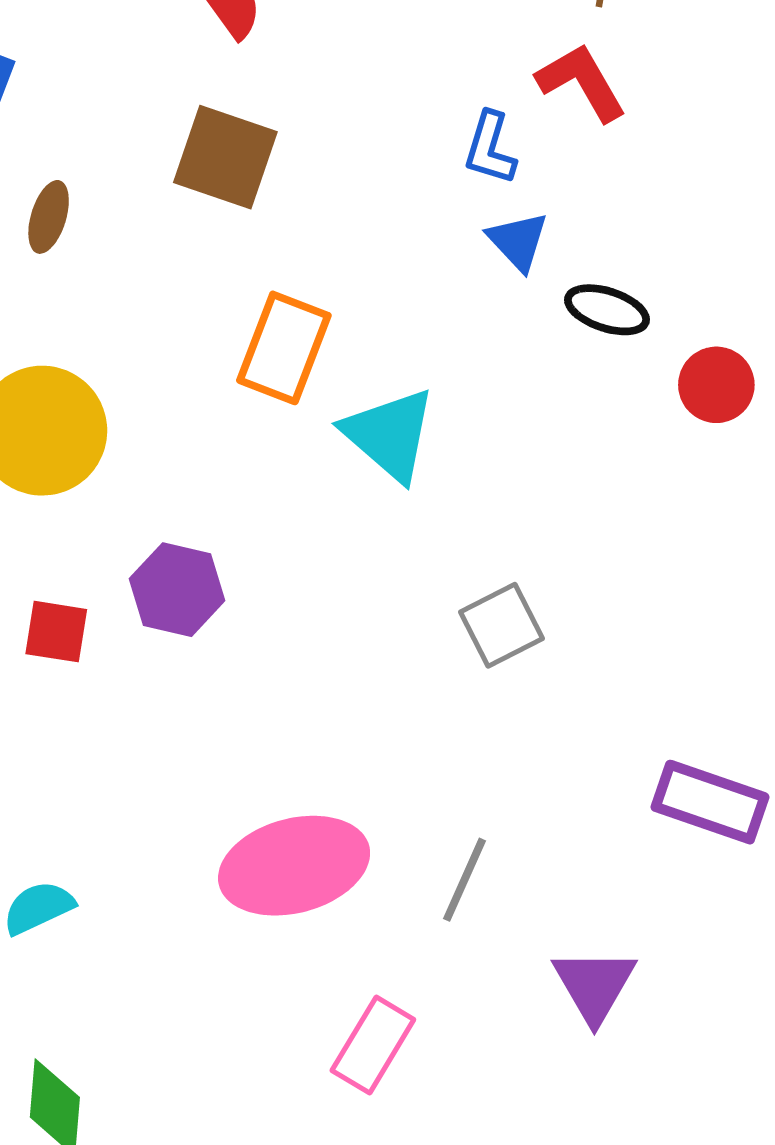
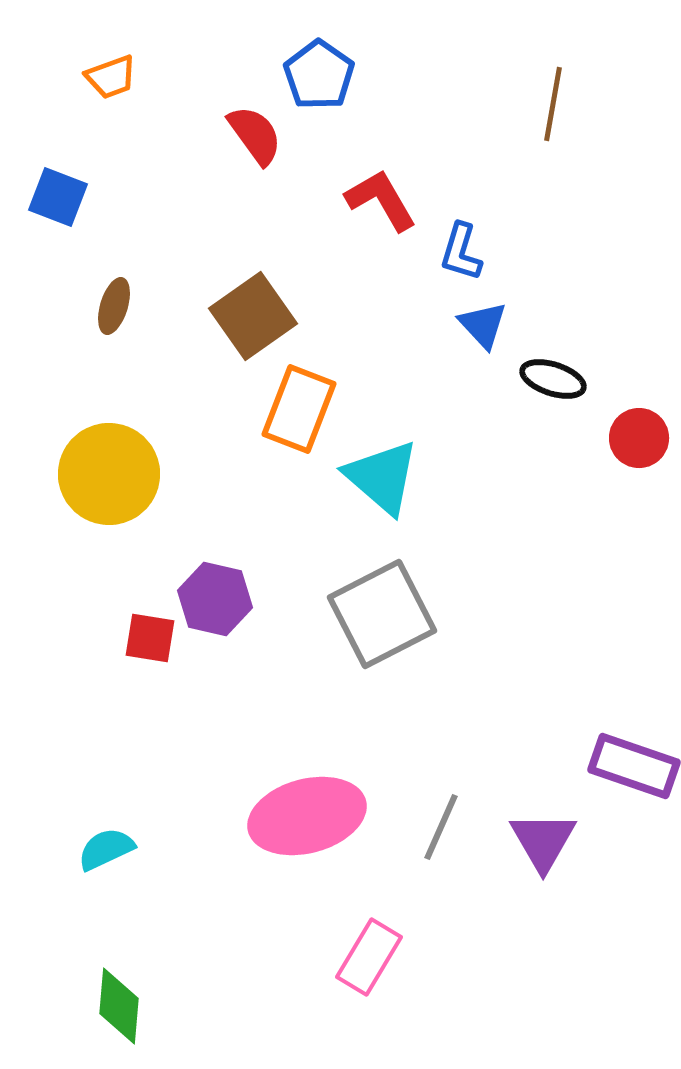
red L-shape: (582, 82) -> (381, 200), moved
brown square: (225, 157) -> (253, 316), moved, turned 36
gray square: (501, 625) -> (382, 614), moved, size x1.6
red square: (56, 632) -> (150, 638), moved
purple triangle: (594, 985) -> (543, 841), moved

